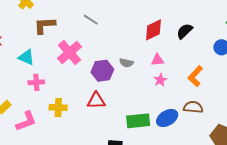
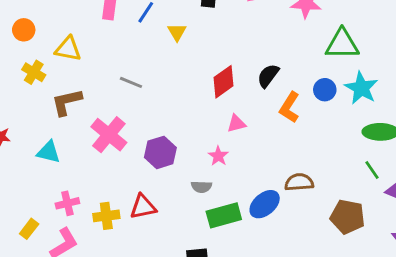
gray semicircle: (126, 63) -> (201, 187), moved
orange L-shape: (195, 76) -> (290, 107), moved
pink star: (160, 80) -> (218, 156), moved
pink cross: (36, 82) -> (67, 203), moved
red triangle: (96, 101) -> (143, 207), moved

